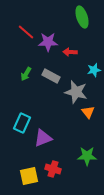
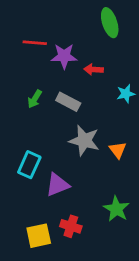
red line: (26, 32) -> (35, 43), turned -36
gray star: (76, 92) -> (84, 141), moved
green star: (87, 156) -> (116, 209), turned 30

